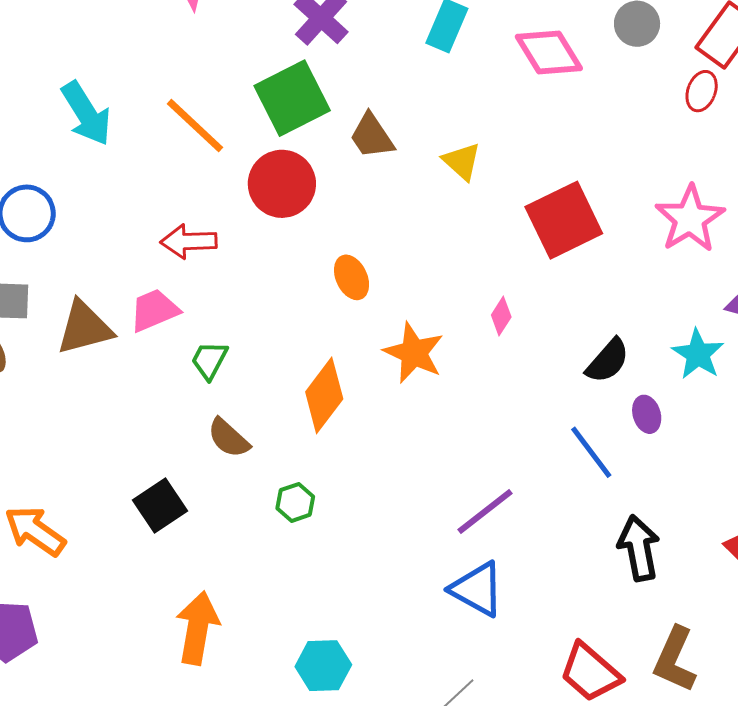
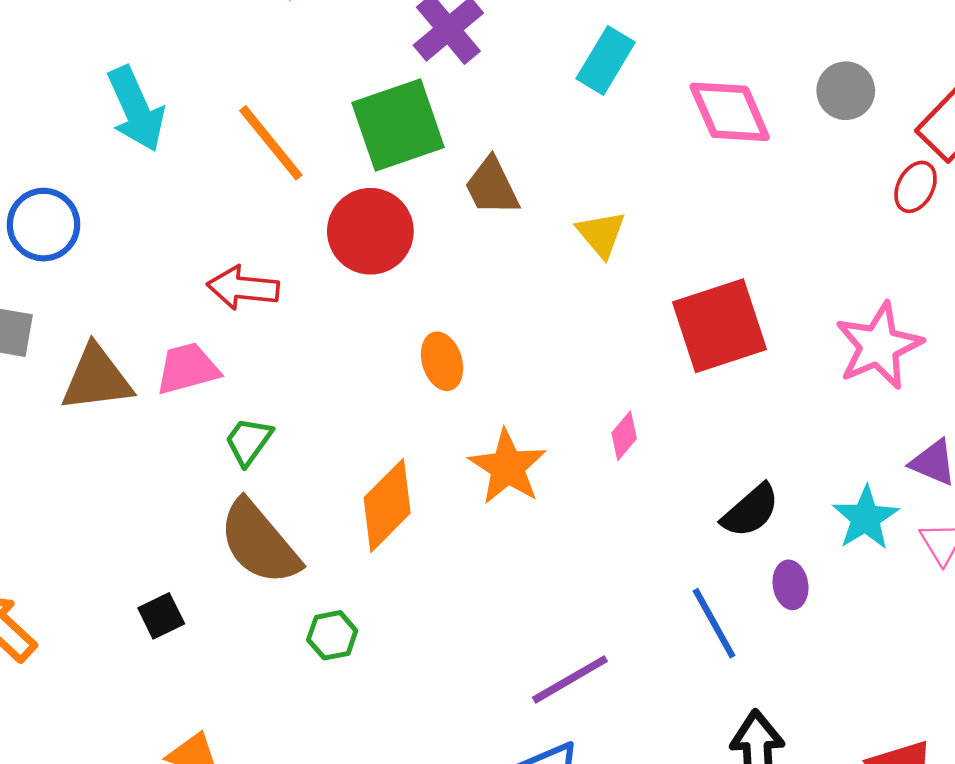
brown semicircle: (229, 438) -> (259, 543), size x1.6
black square: (160, 506) -> (161, 616), size x0.7

